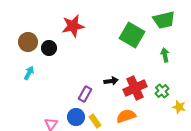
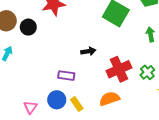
black arrow: (111, 81) -> (88, 51), moved
purple rectangle: (85, 94) -> (66, 76), turned 70

